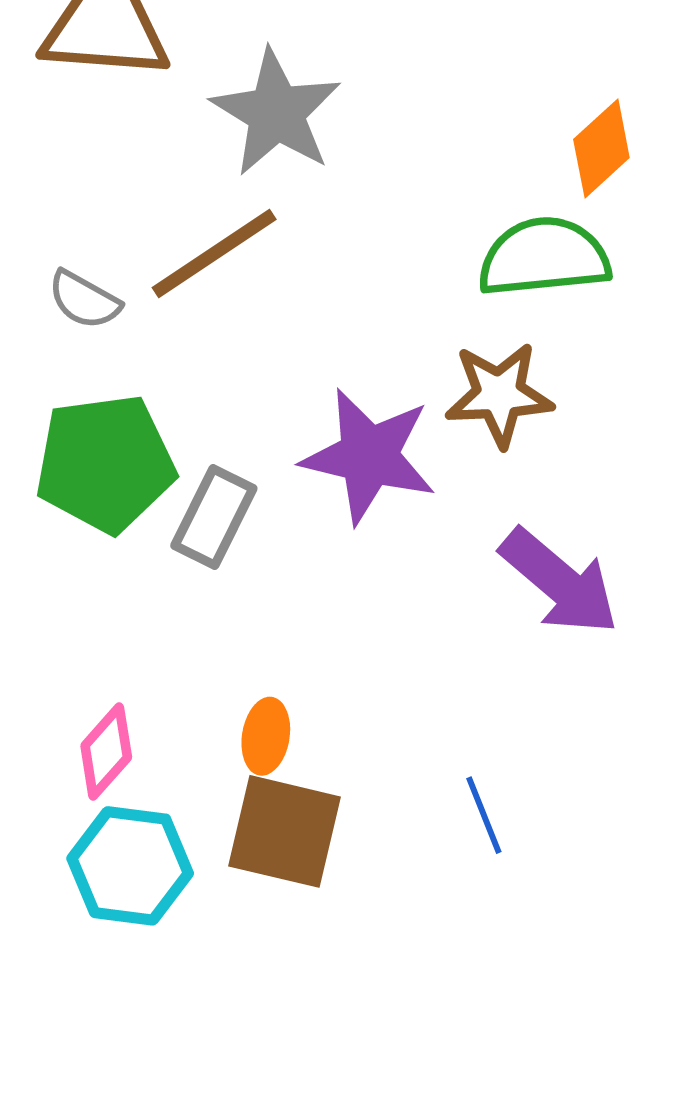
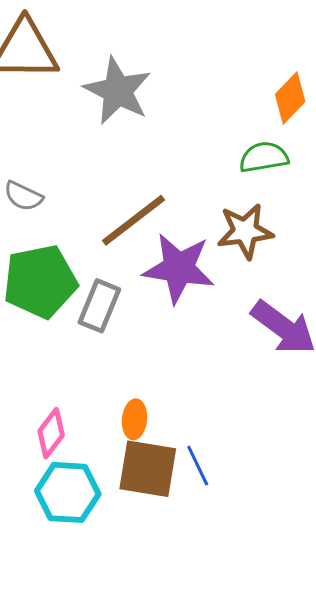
brown line: (214, 253) -> (133, 220), moved
green semicircle: (544, 257) -> (264, 157), size x0.7
blue line: (484, 815) -> (198, 466), moved

